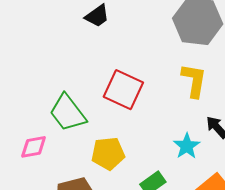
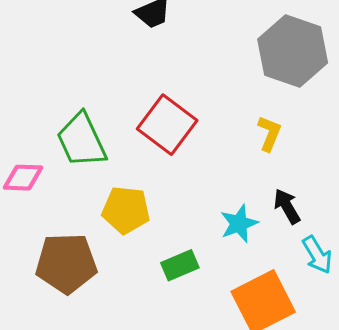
yellow L-shape: (194, 80) -> (269, 133), size x0.7

